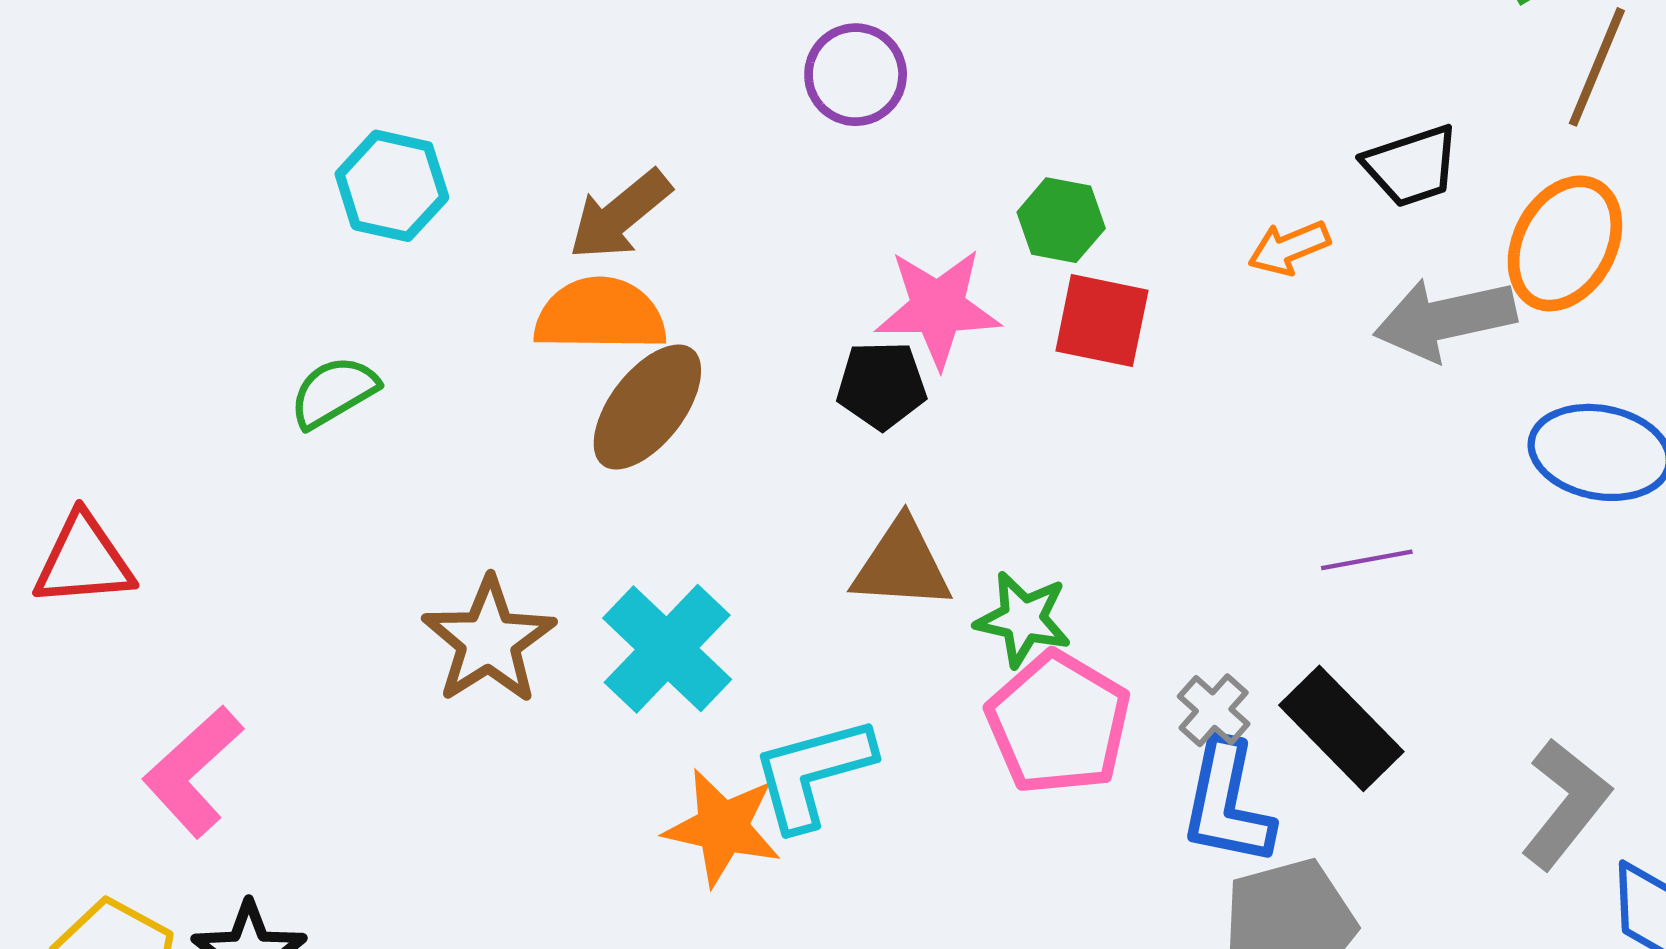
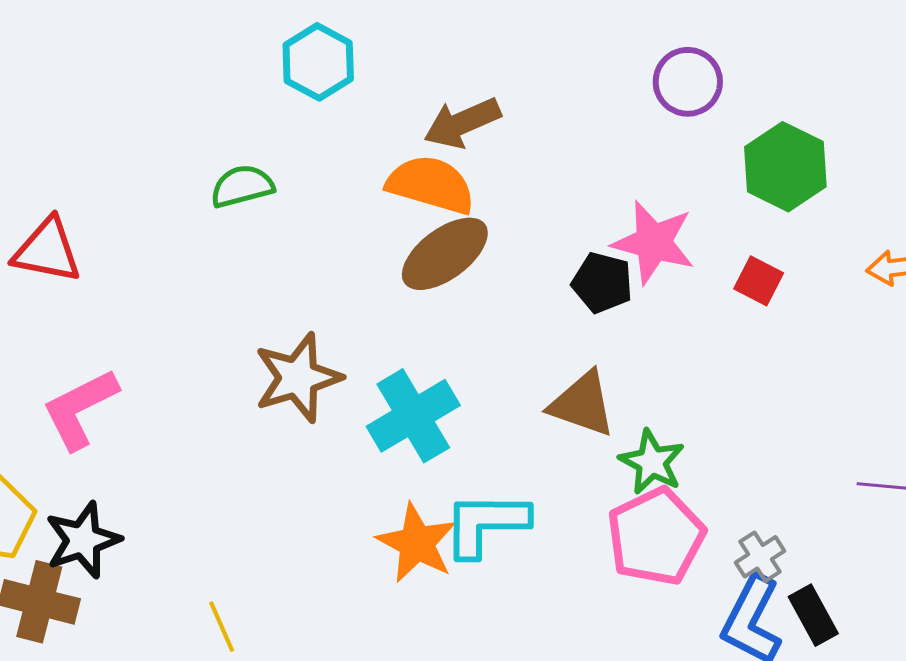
purple circle: (856, 75) -> (688, 82), moved
green hexagon: (1061, 220) -> (785, 167), moved, size x1.5
red square: (1102, 321) -> (759, 281), size x0.7
black rectangle: (1341, 728) -> (813, 615), moved, size x0.7

